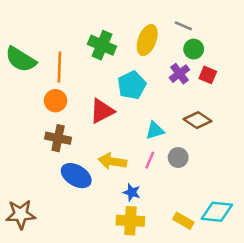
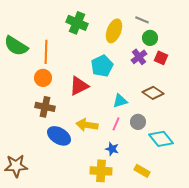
green cross: (102, 45) -> (77, 23), moved
blue star: (132, 192) -> (112, 149), moved
cyan diamond: (217, 212) -> (161, 139), moved, turned 45

